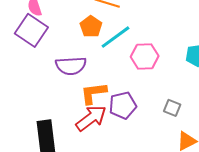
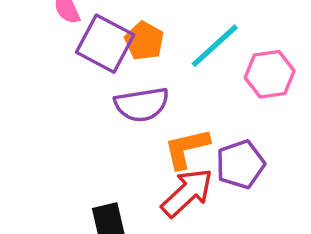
orange pentagon: (91, 27) -> (144, 41), moved
purple square: (31, 30) -> (105, 44), moved

